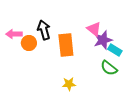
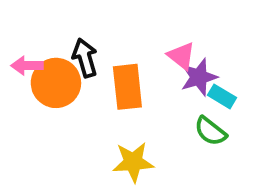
orange circle: (29, 43) -> (56, 83), size x1.6
yellow star: (69, 84) -> (133, 162), size x1.5

